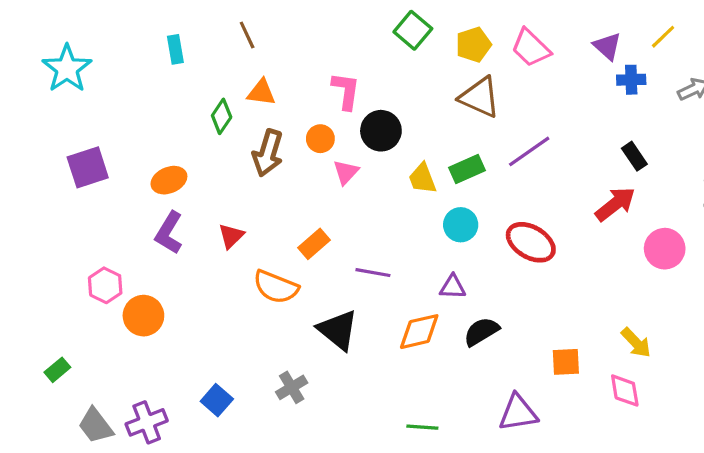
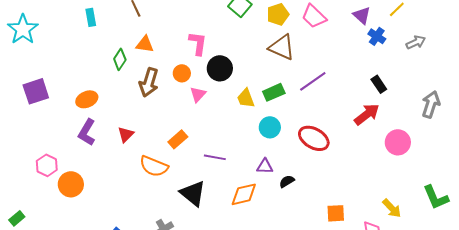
blue cross: (631, 80) -> (377, 36), turned 36
black semicircle: (481, 332) -> (287, 181), moved, size x0.7
yellow arrow: (636, 343) -> (392, 208), moved

